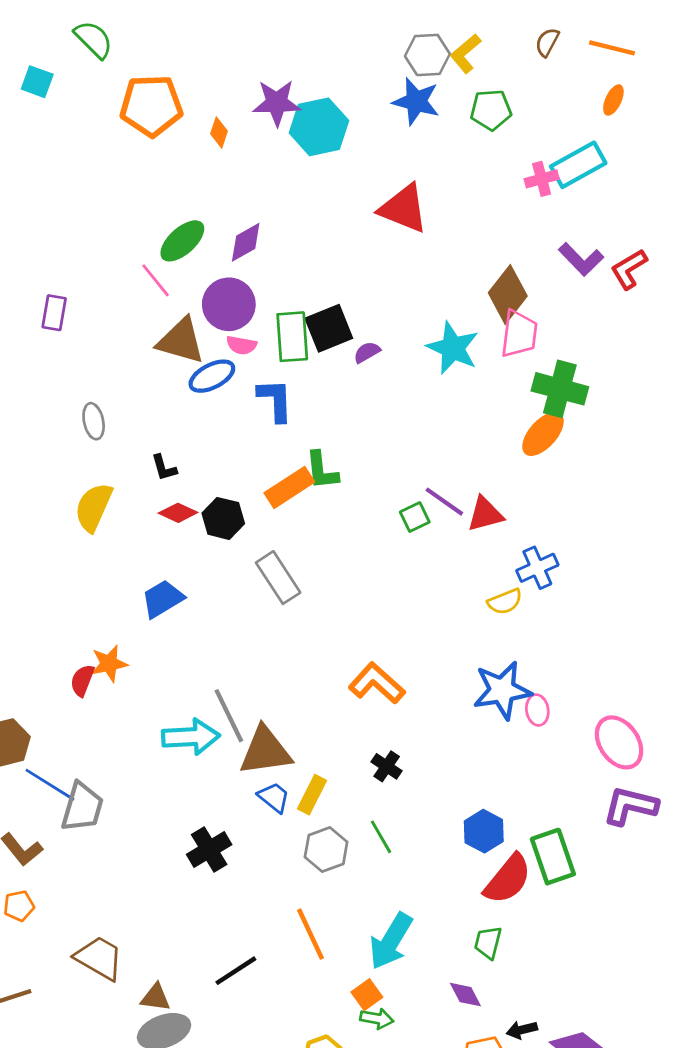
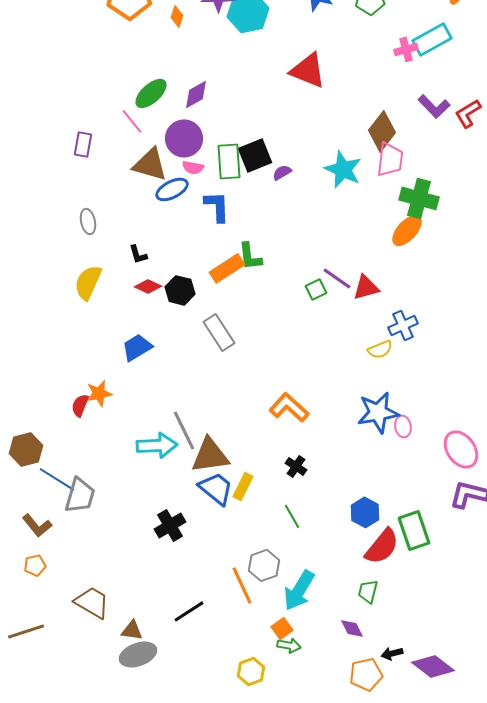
purple rectangle: (54, 313) -> (83, 144), moved
blue trapezoid: (274, 797) -> (216, 488), size x1.5
gray hexagon: (326, 850) -> (264, 565), moved

